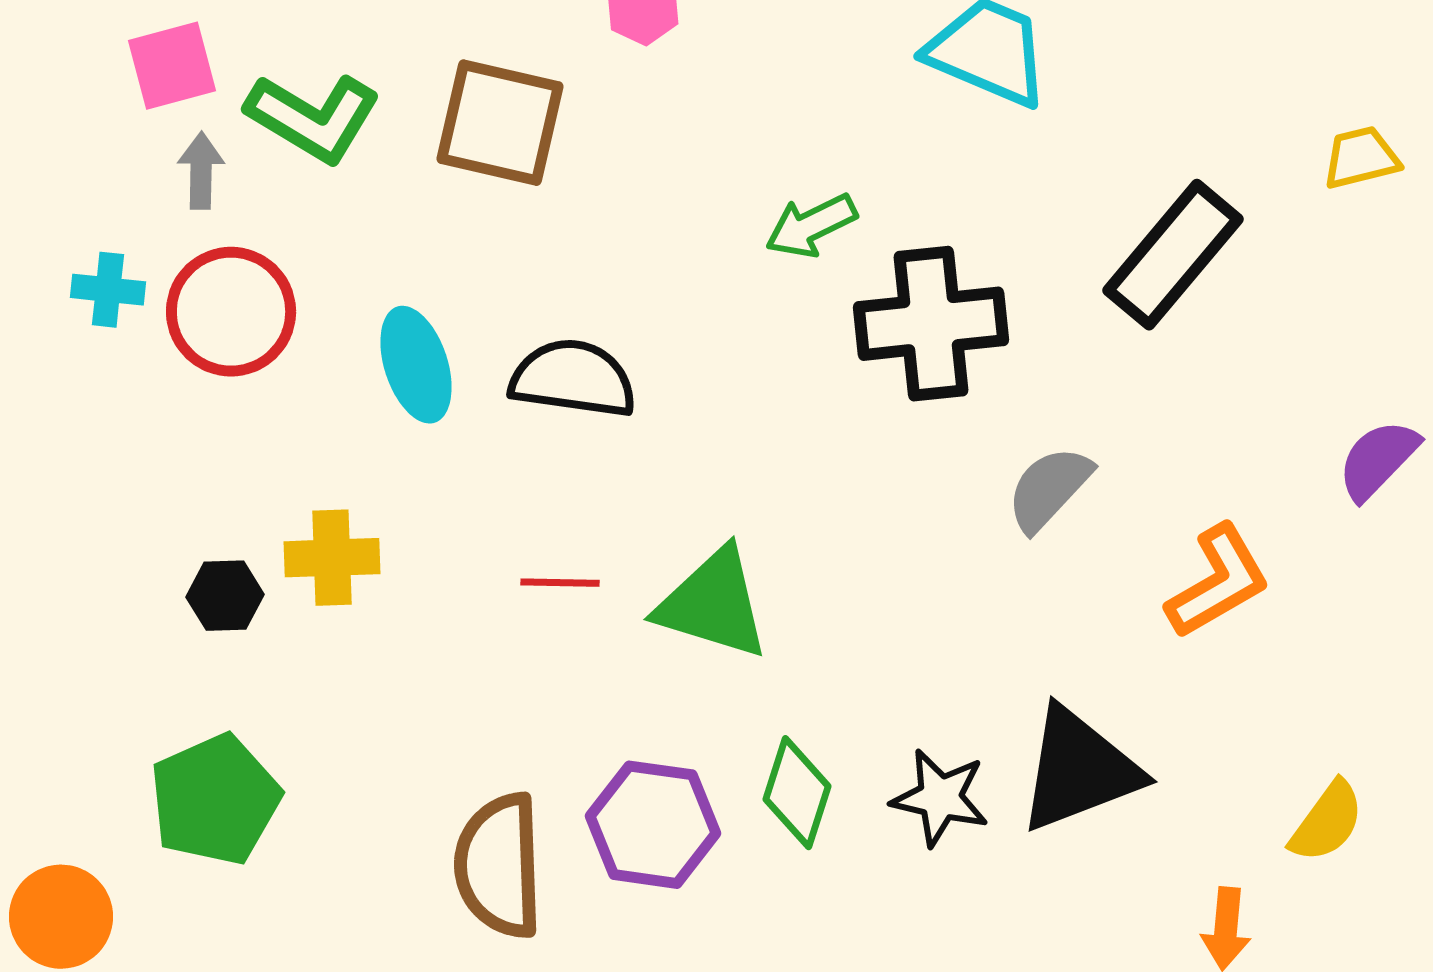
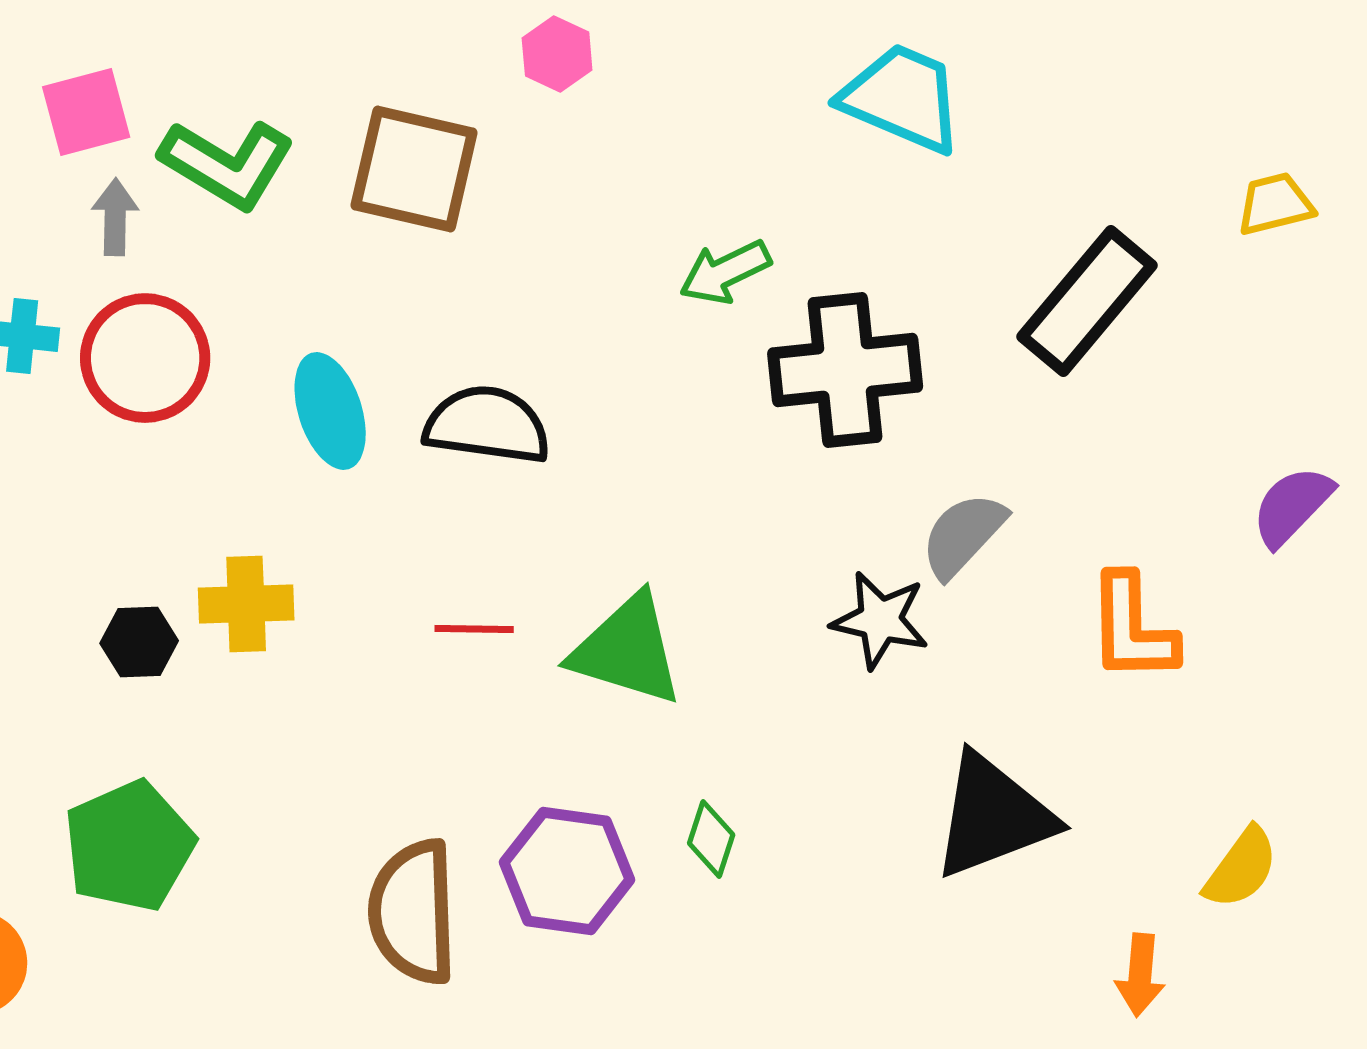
orange L-shape: (1218, 582) -> (1132, 628), turned 119
green diamond: (797, 793) -> (711, 839), size x0.7
black star: (940, 798) -> (880, 620), moved

